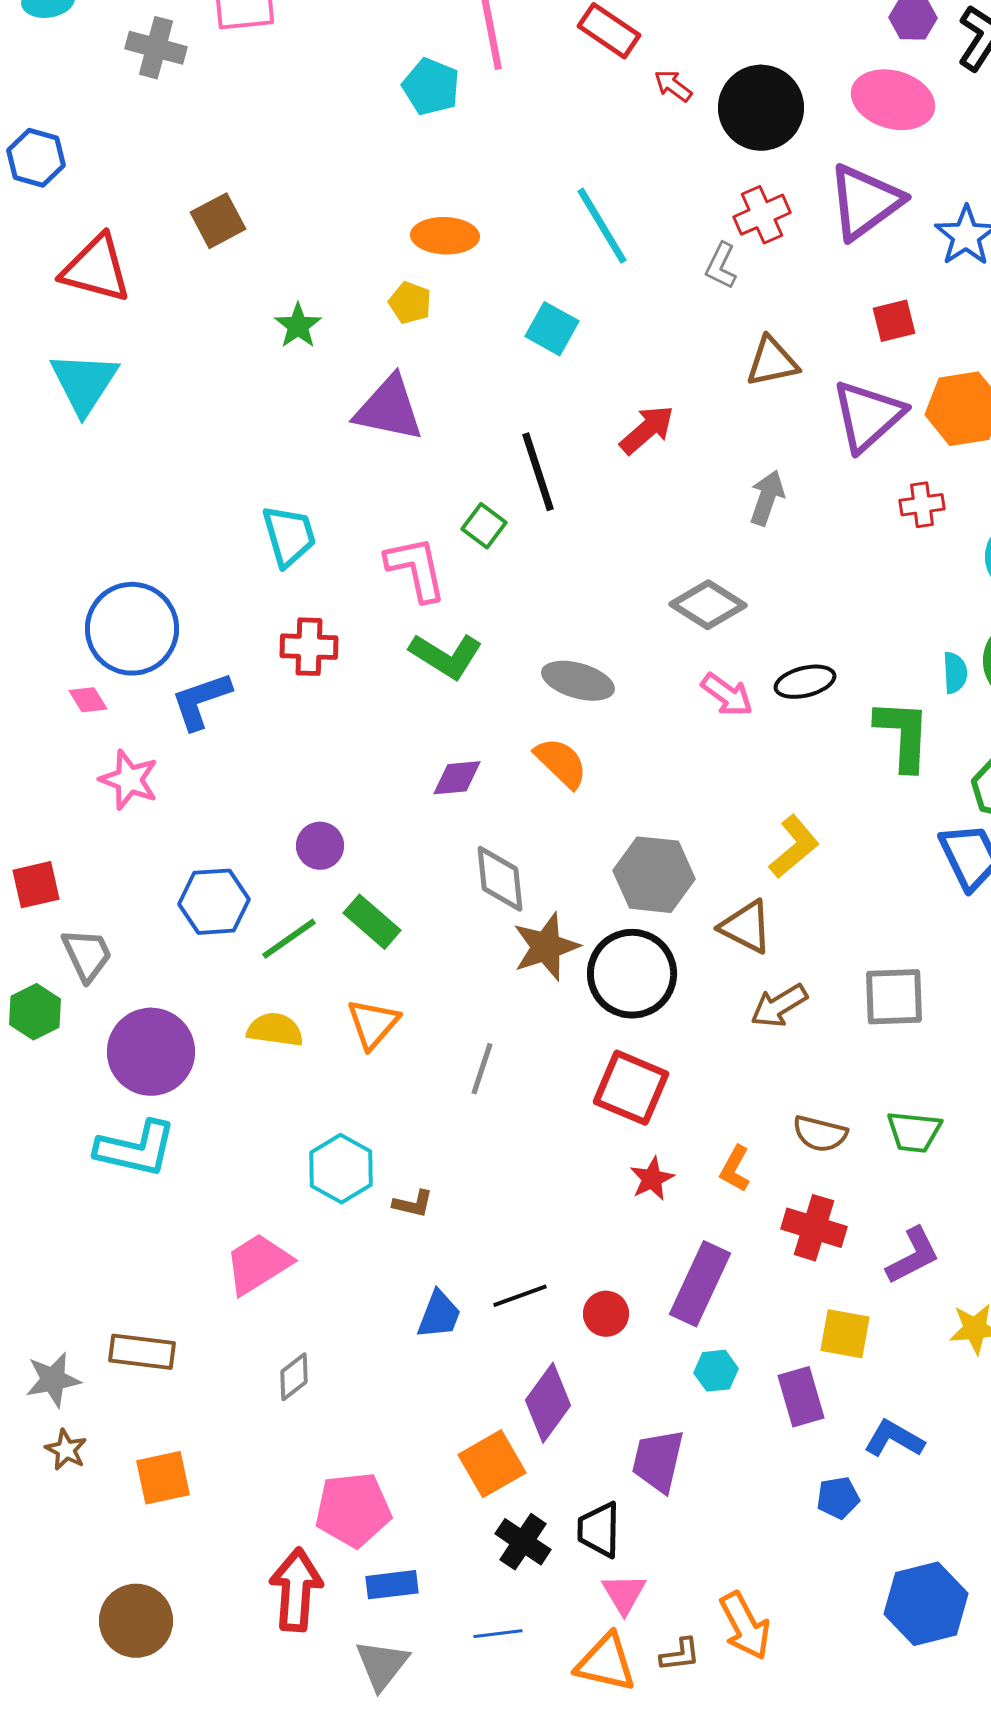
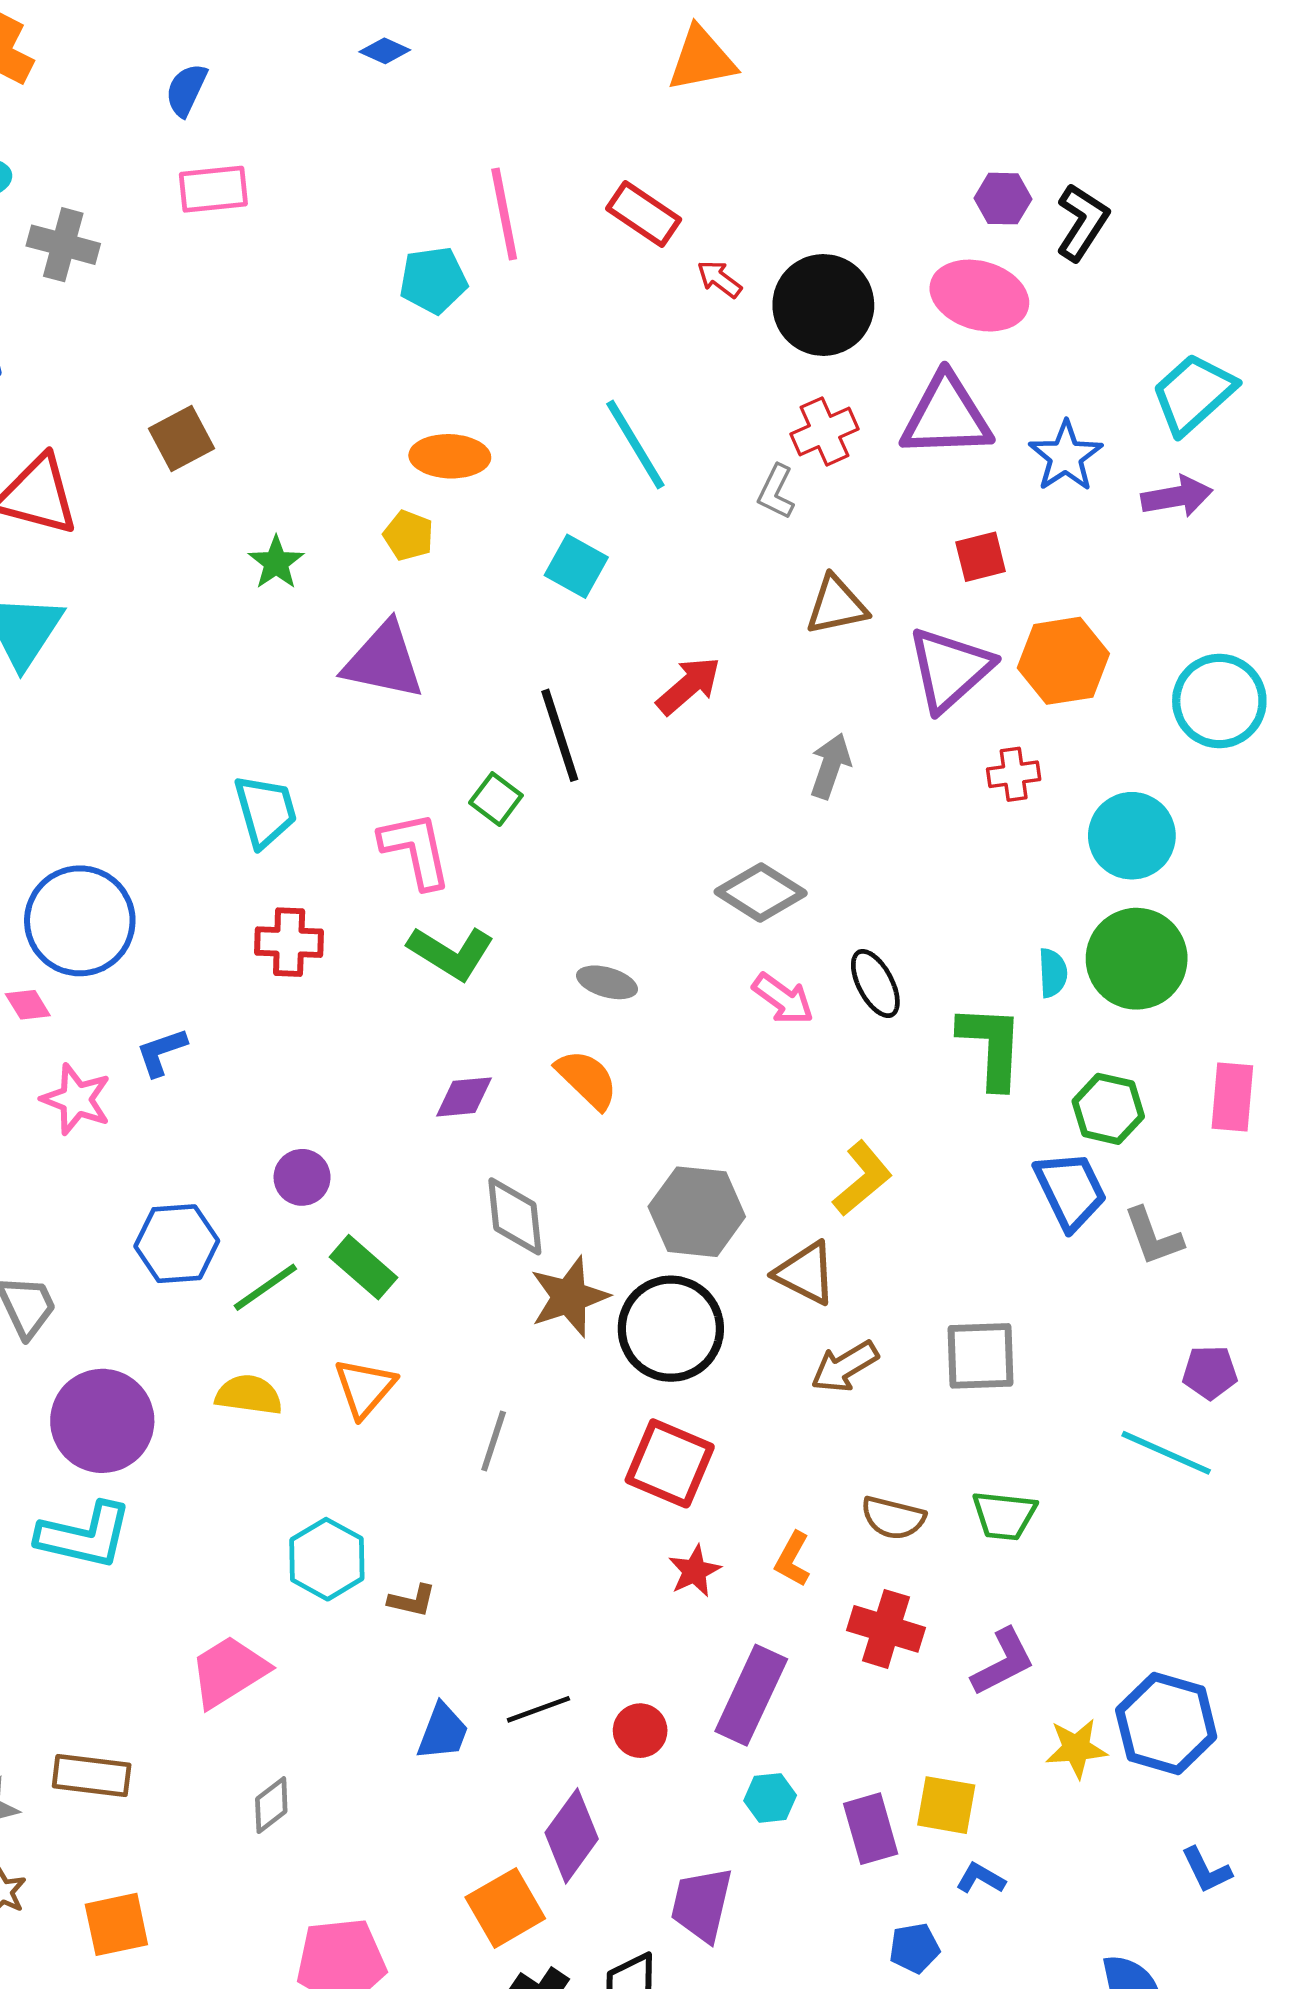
gray cross: (156, 48) -> (63, 245), moved
cyan pentagon: (431, 87) -> (433, 280), turned -30
purple triangle: (865, 202) -> (946, 416), turned 34
gray ellipse: (578, 681) -> (607, 982), size x0.7
black ellipse: (805, 682) -> (875, 984), turned 76
blue L-shape: (201, 701) -> (161, 1052), moved, size x0.7
yellow square: (845, 1334) -> (946, 1805), moved
blue L-shape: (894, 1439) -> (981, 1878), size x0.7

